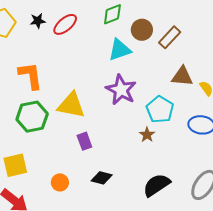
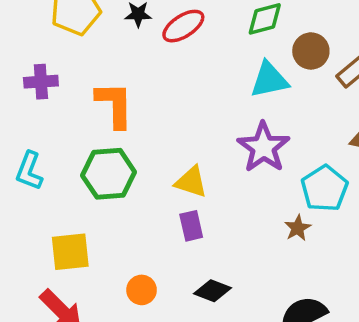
yellow triangle: (71, 105) -> (191, 182), moved, size x0.7

